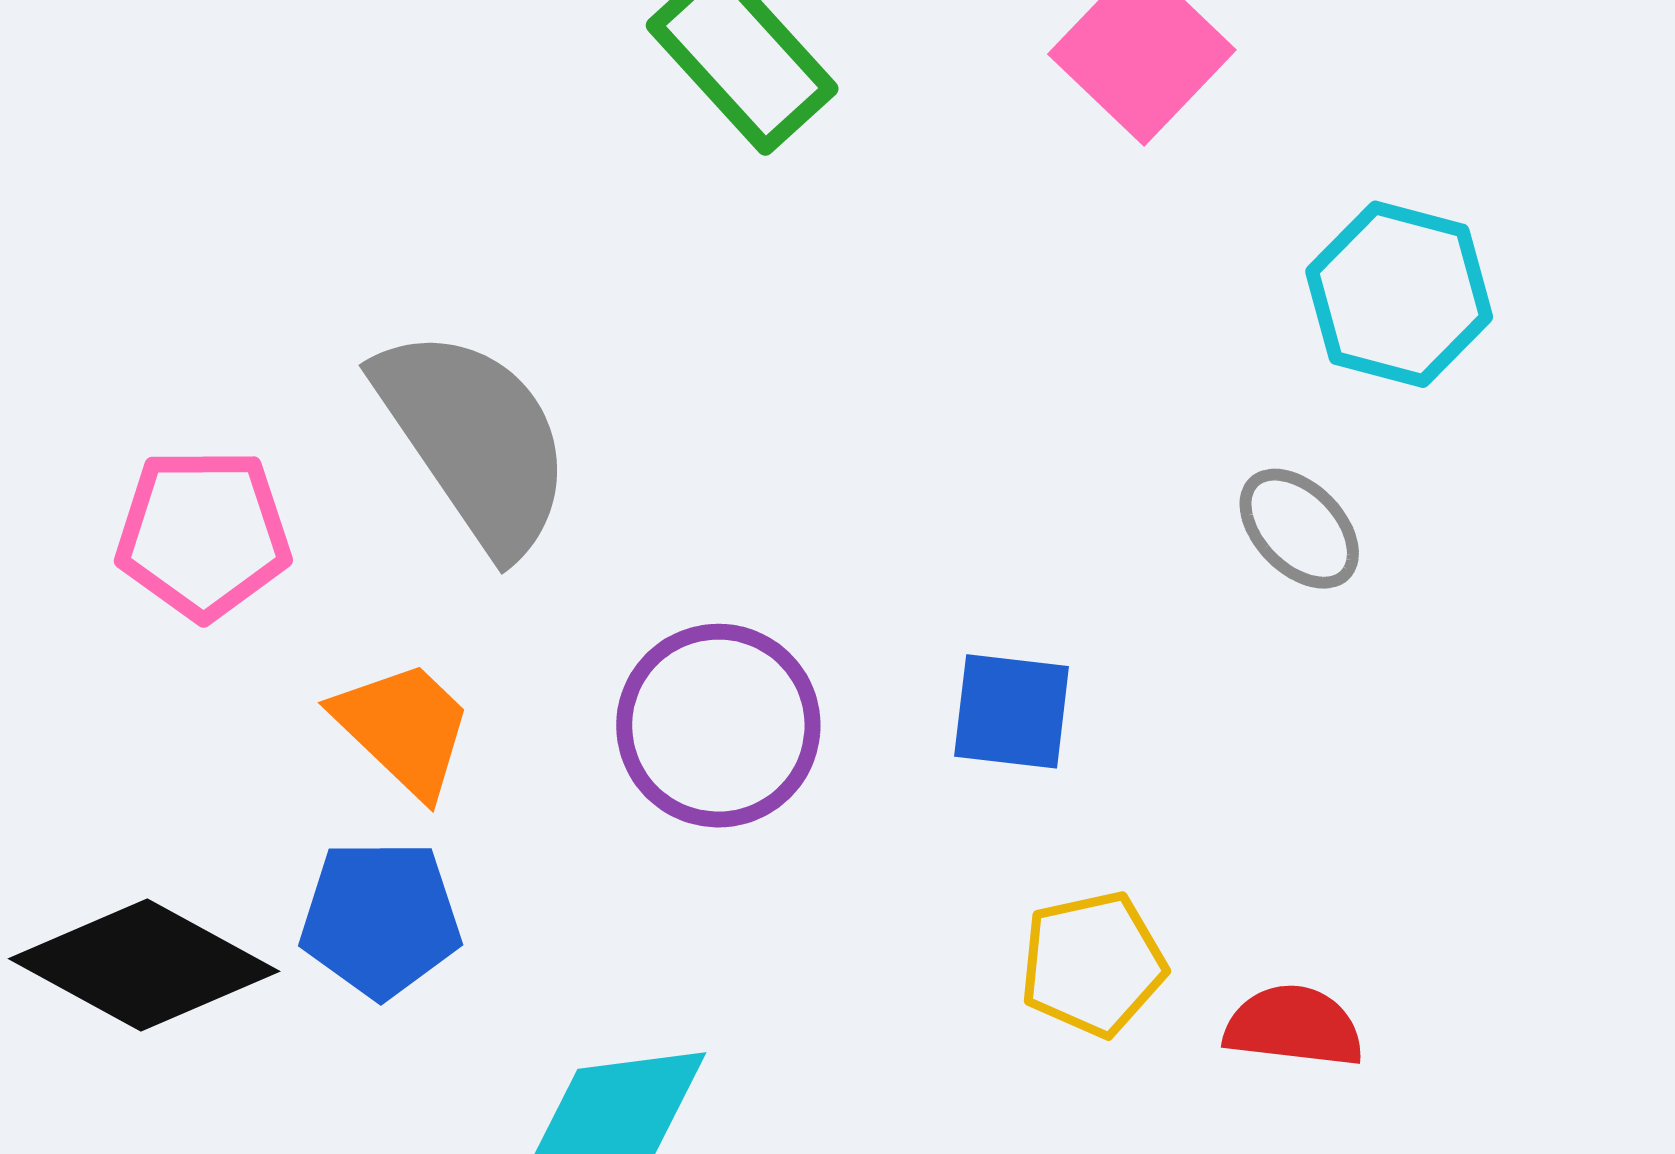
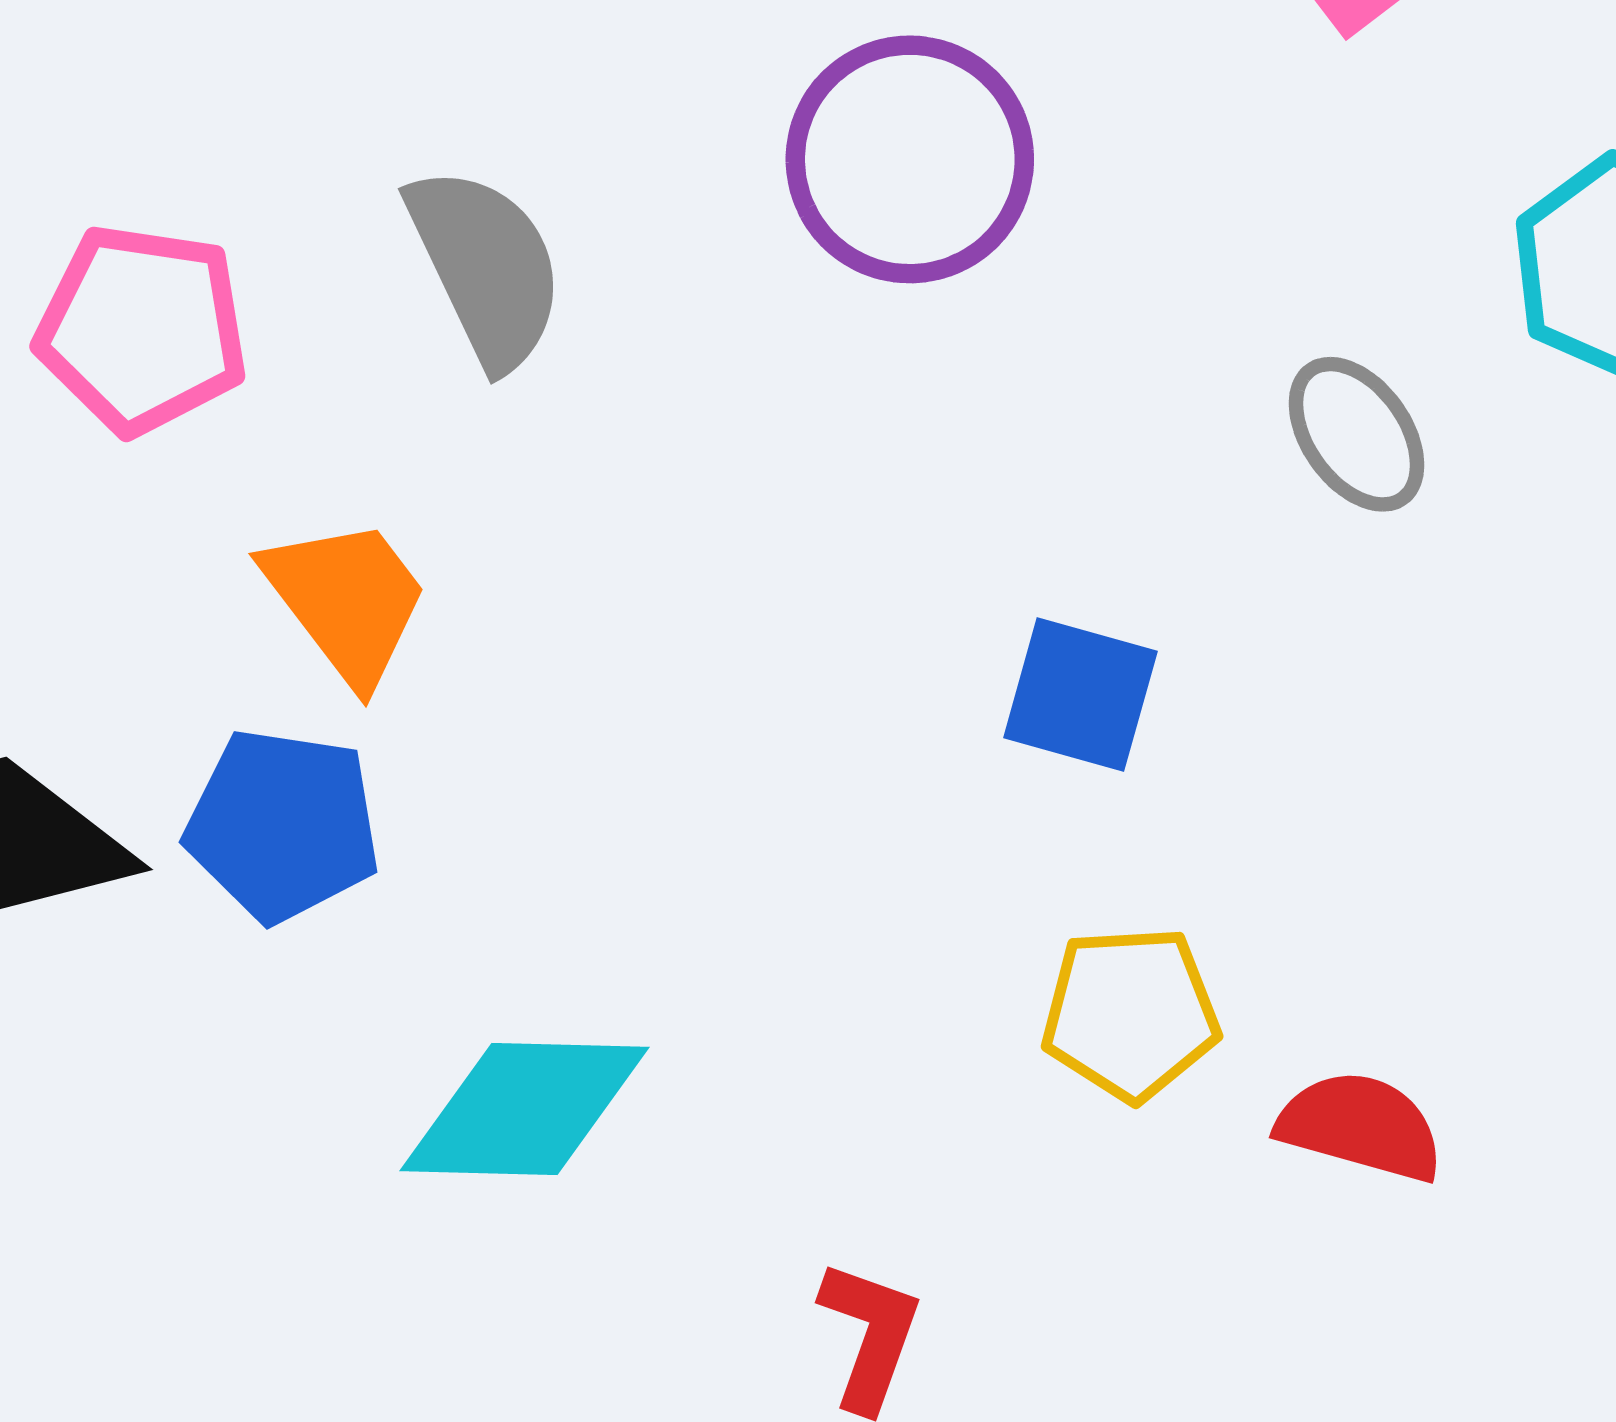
gray semicircle: (474, 440) -> (486, 267), size x0.7
gray ellipse: (1299, 529) -> (1357, 434), moved
purple circle: (718, 726) -> (910, 159), moved

